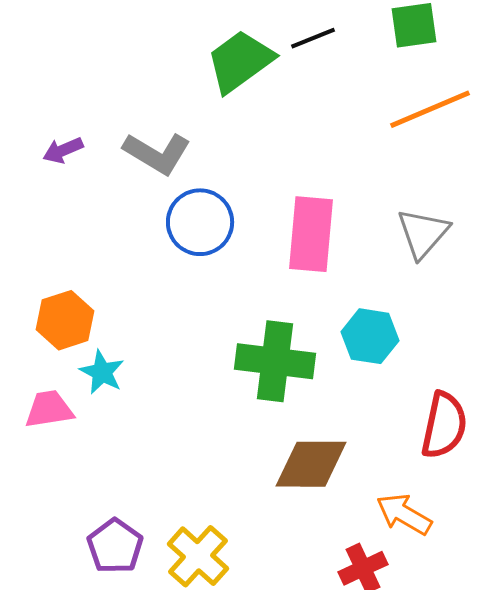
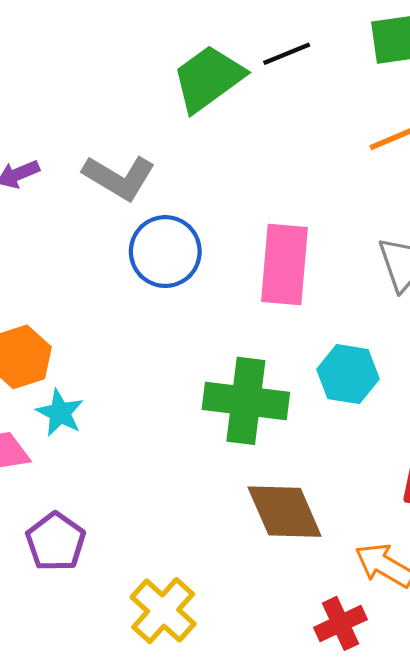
brown diamond: (311, 464) -> (285, 512), turned 66
purple pentagon: (115, 546) -> (56, 542), moved

